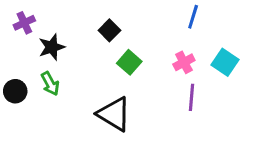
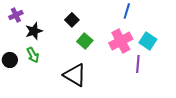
pink cross: (184, 62) -> (121, 41), size x1.6
purple line: (192, 97) -> (138, 64), moved

